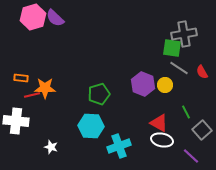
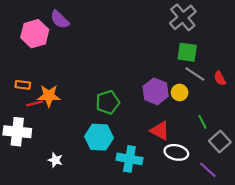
pink hexagon: (33, 17) -> (35, 34), moved
gray cross: (184, 34) -> (183, 17), moved, turned -30
red triangle: (159, 123) -> (160, 131), moved
cyan cross: (119, 146) -> (129, 159), turned 30

